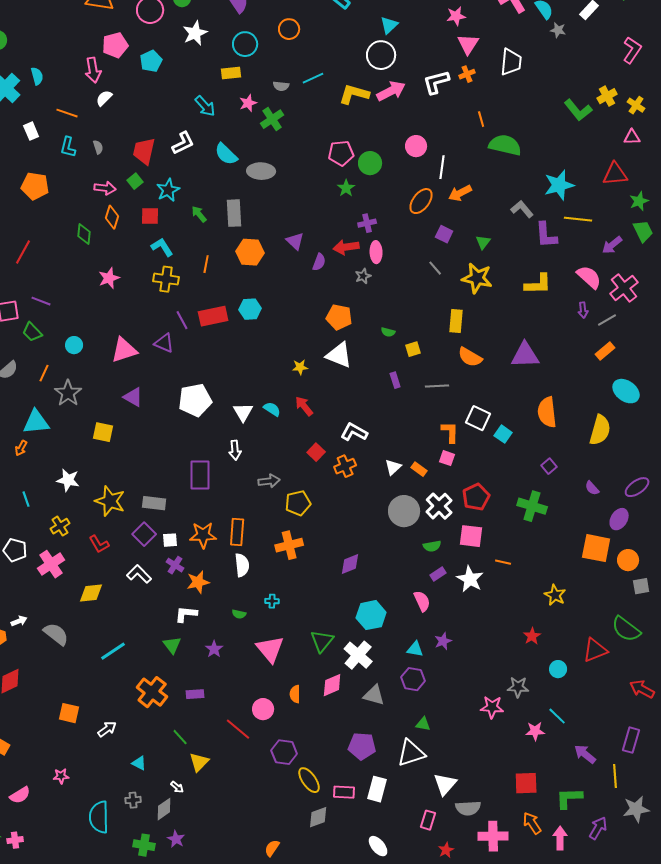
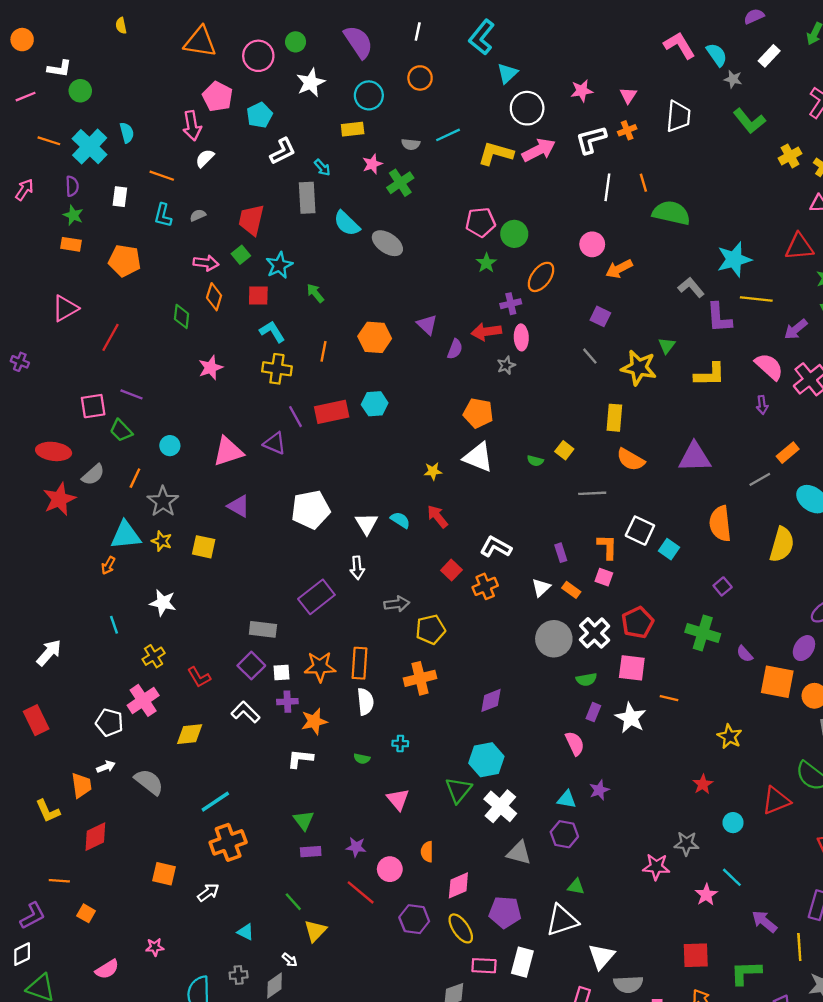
pink star: (456, 16) -> (582, 91), moved
cyan triangle: (389, 25) -> (507, 73), moved
pink triangle: (468, 44) -> (628, 95), size x0.7
pink pentagon: (115, 45) -> (218, 97), turned -30
cyan arrow: (205, 106) -> (322, 168), size x0.7
green L-shape: (578, 110) -> (749, 121), moved
white rectangle: (31, 131) -> (120, 197), turned 30
white L-shape: (183, 143) -> (283, 151), moved
pink circle: (416, 146) -> (592, 244), moved
gray semicircle: (98, 147) -> (198, 215), turned -96
white line: (442, 167) -> (607, 187), moved
gray ellipse: (261, 171) -> (387, 243), turned 32
orange ellipse: (421, 201) -> (541, 277), moved
gray rectangle: (234, 213) -> (307, 198), moved
green triangle: (483, 242) -> (667, 346), moved
gray line: (607, 320) -> (760, 479), moved
green semicircle: (388, 332) -> (535, 461), moved
yellow square: (413, 349) -> (564, 450), turned -35
purple rectangle: (395, 380) -> (561, 553), moved
purple rectangle: (200, 475) -> (316, 597), turned 52
purple semicircle: (592, 488) -> (745, 654), moved
yellow star: (110, 501) -> (162, 541), moved, size x0.6
white pentagon: (15, 550) -> (109, 723), moved
purple cross: (175, 565) -> (287, 702), turned -36
purple rectangle: (438, 574) -> (593, 712), turned -35
cyan hexagon: (371, 615) -> (486, 760), moved
green triangle: (172, 645) -> (304, 820), moved
purple star: (214, 649) -> (356, 847), moved, turned -30
pink triangle: (270, 649) -> (398, 799), size x0.7
pink diamond: (332, 685) -> (458, 885), moved
orange cross: (152, 692) -> (228, 842), moved, turned 32
pink star: (535, 731) -> (706, 895), turned -30
yellow ellipse: (309, 780) -> (461, 928), moved

